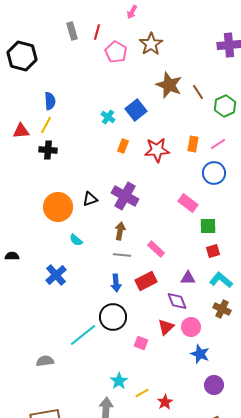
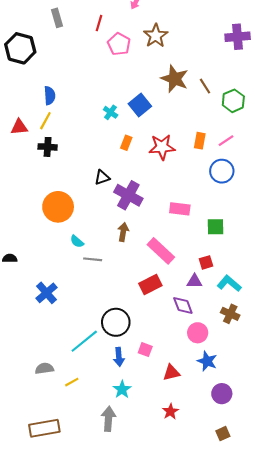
gray rectangle: (72, 31) -> (57, 18), moved
black triangle: (90, 199) -> (102, 177), moved
pink rectangle: (188, 203) -> (180, 209), moved, turned -30
pink rectangle: (156, 249) -> (161, 251), size x1.5
red square: (213, 251) -> (206, 262), moved
gray line: (122, 255) -> (93, 259), moved
blue cross: (56, 275) -> (46, 293), moved
blue arrow: (116, 283) -> (119, 357), moved
red triangle: (166, 327) -> (171, 373), moved, turned 30
yellow line: (142, 393) -> (72, 382), moved

